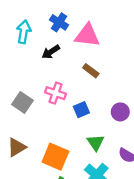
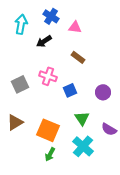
pink triangle: (87, 35) -> (75, 27), size x0.6
gray square: (22, 102) -> (20, 84), turned 30

